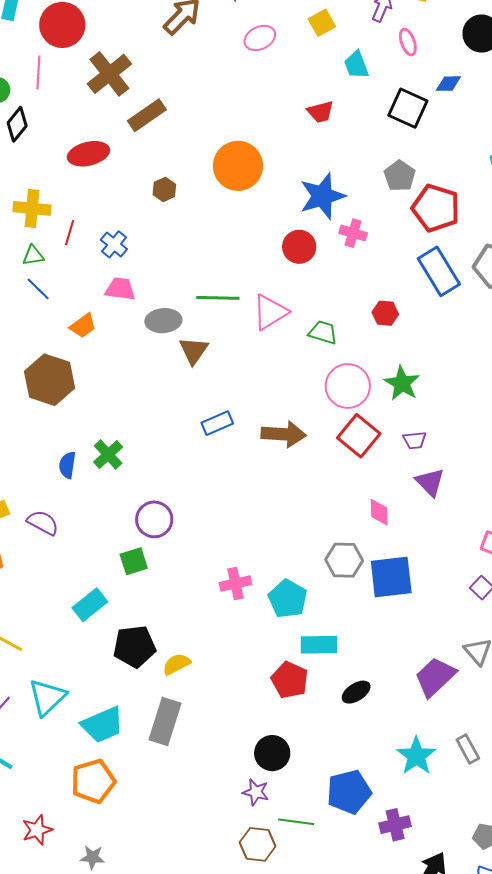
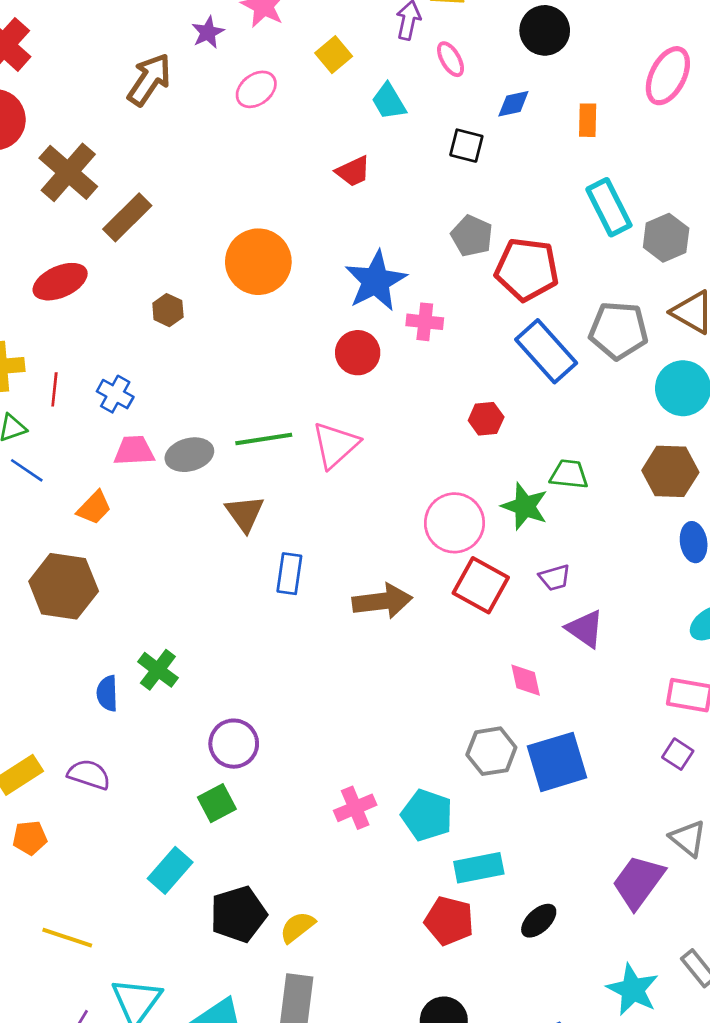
black square: (408, 108) -> (466, 146), size x0.7
gray ellipse: (163, 321) -> (189, 455), moved
green trapezoid: (323, 332) -> (569, 474), moved
blue rectangle: (217, 423) -> (289, 574), moved, turned -48

